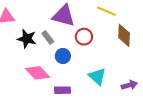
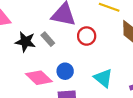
blue circle: (63, 56) -> (65, 71), moved

